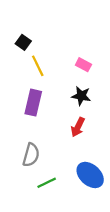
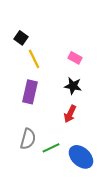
green line: (47, 183) -> (51, 148), moved

